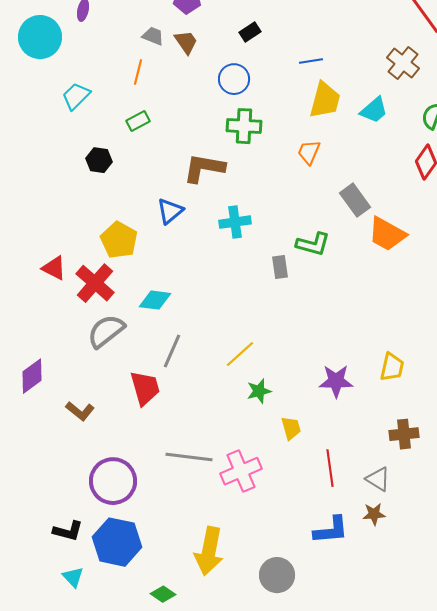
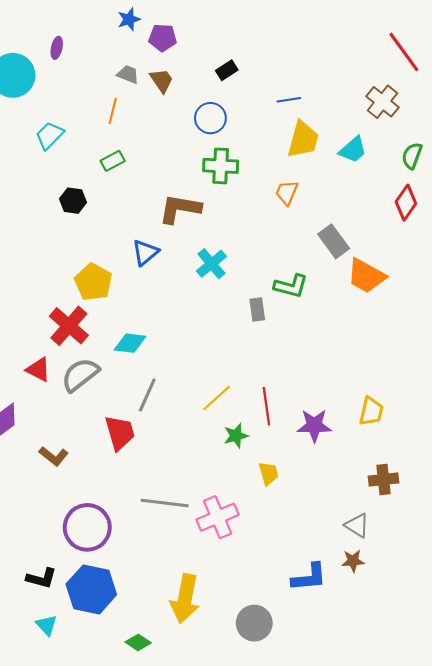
cyan cross: (235, 222) -> (211, 264), turned -32
red triangle: (54, 268) -> (38, 370), moved
red line: (330, 468) -> (266, 406), moved

